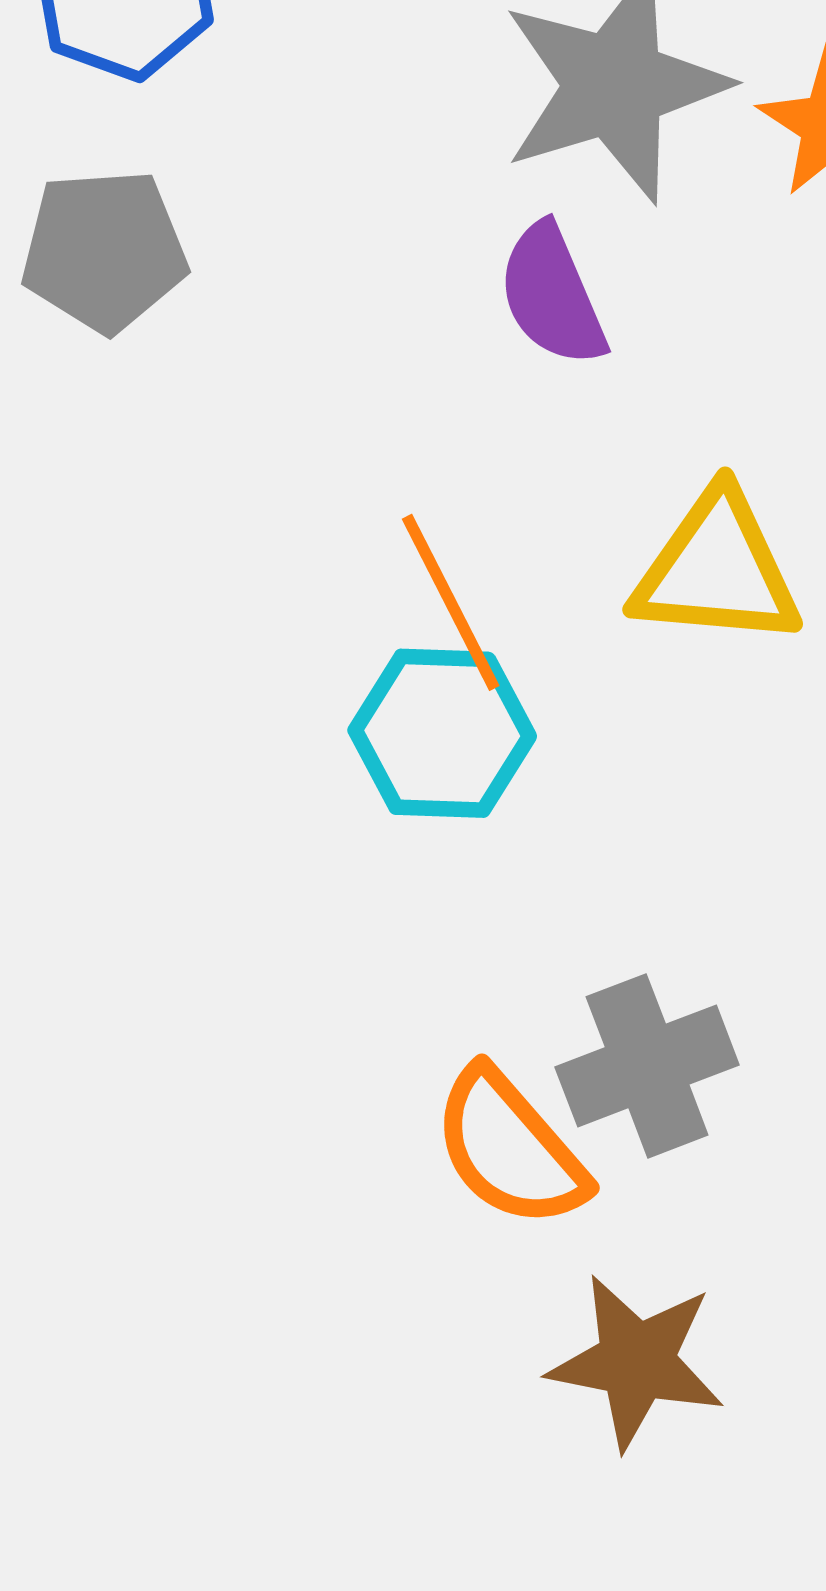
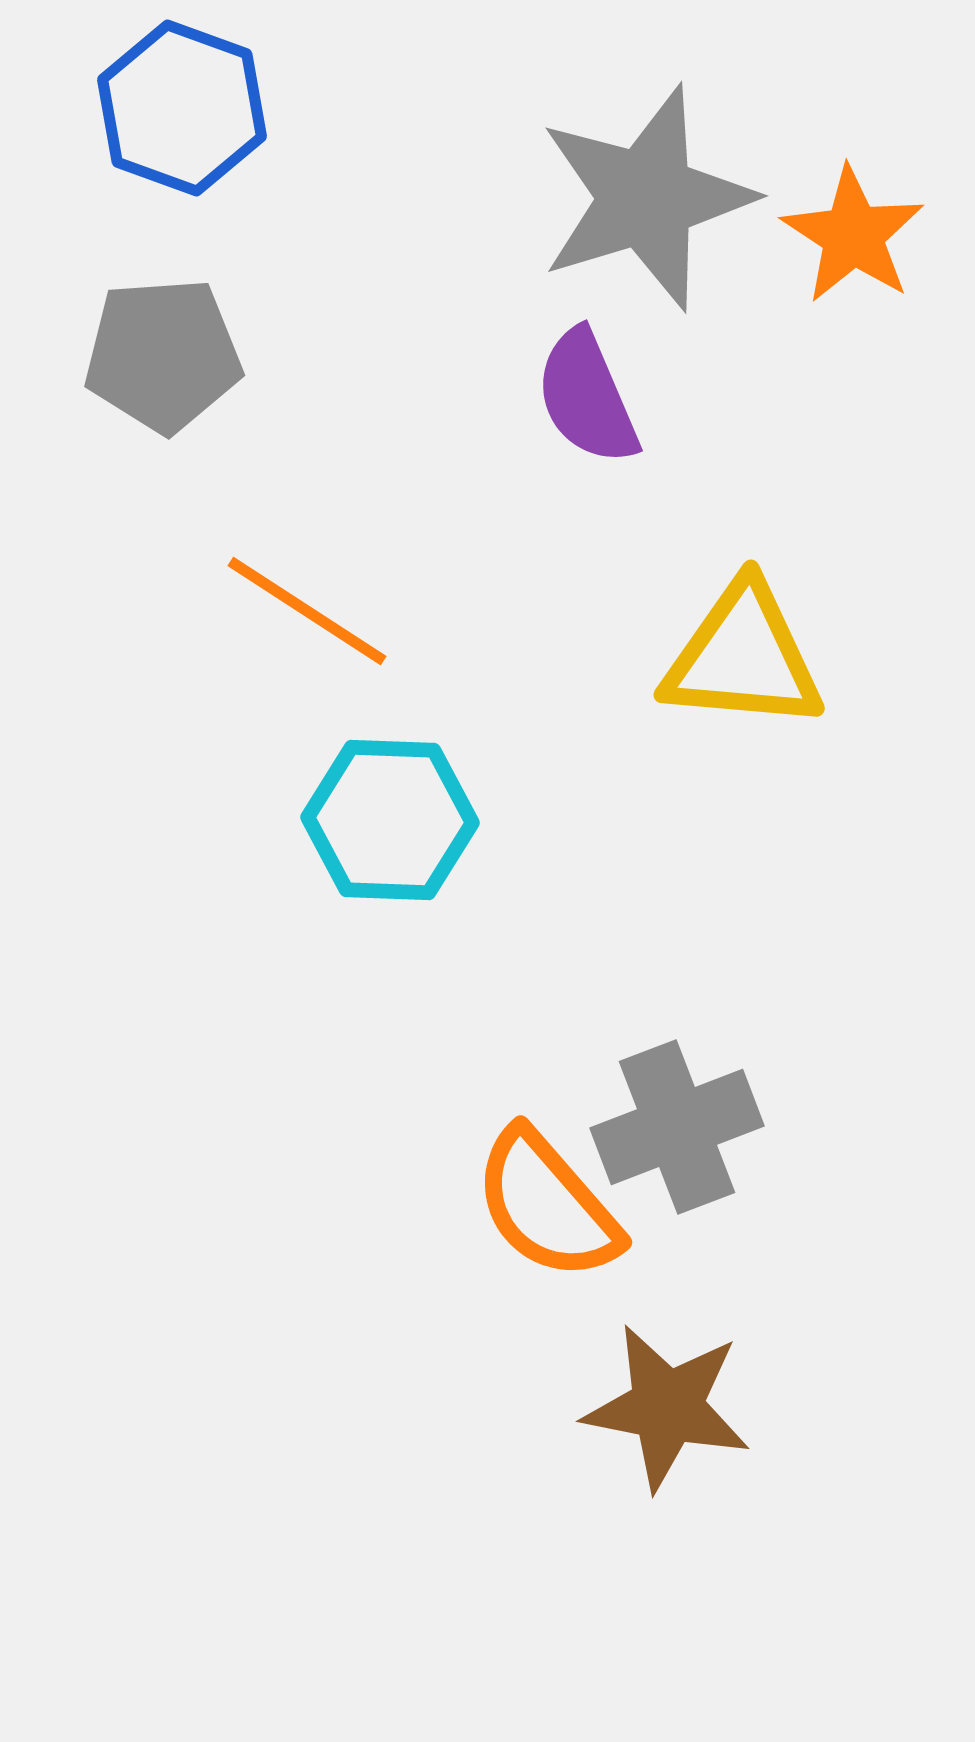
orange line: (451, 602) -> (307, 611), moved, turned -30
cyan hexagon: (442, 733) -> (390, 820), moved

